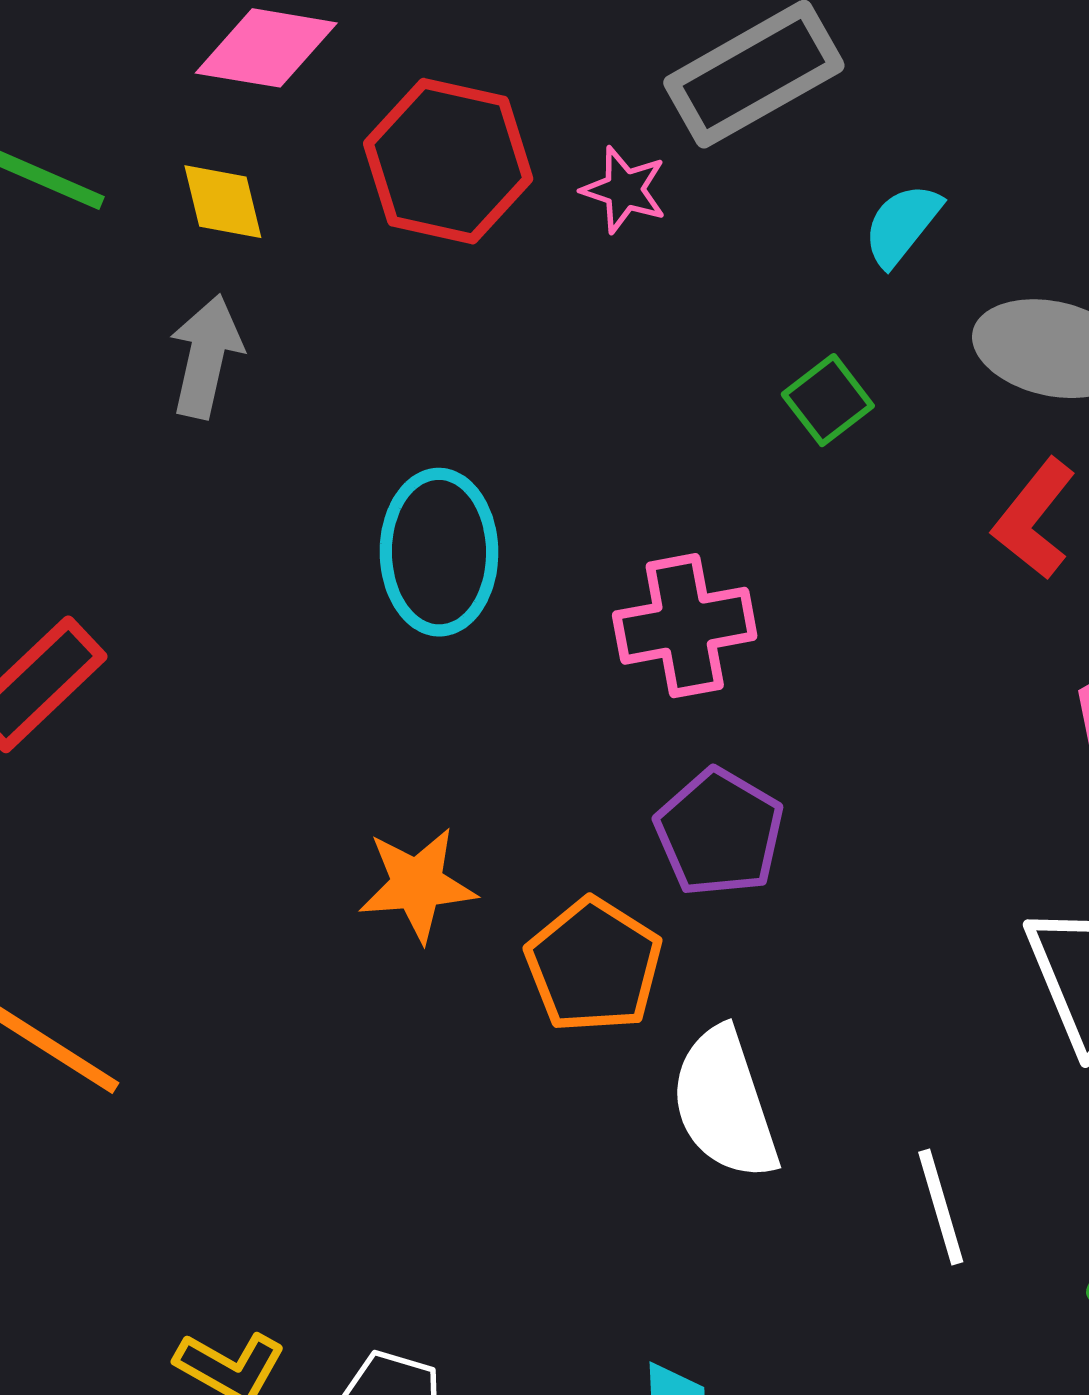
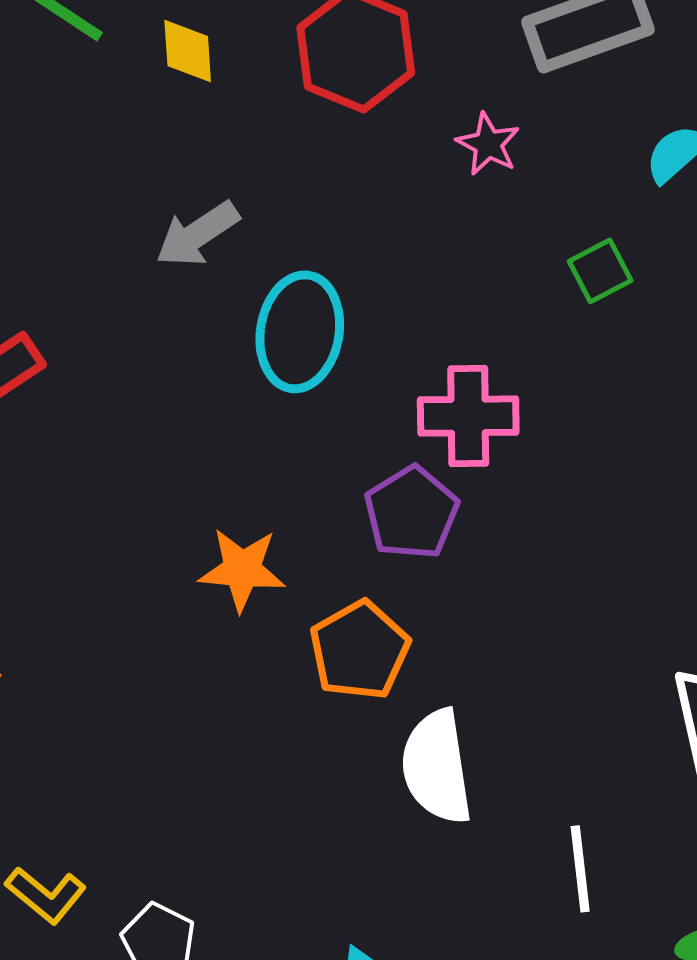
pink star: (624, 190) -> (488, 144), moved
gray arrow: (206, 356) -> (197, 234), moved, turned -146
purple pentagon: (719, 833) -> (412, 513), moved

